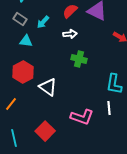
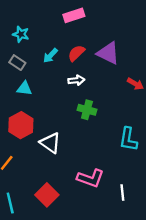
cyan arrow: (43, 22) -> (50, 55), moved
white line: (109, 108) -> (122, 192), moved

